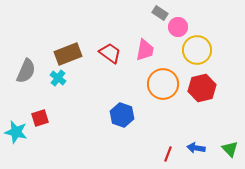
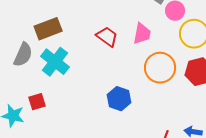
brown rectangle: (68, 54) -> (48, 29), moved
cyan cross: (58, 78) -> (55, 62), size x1.8

